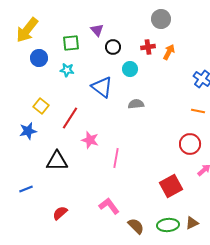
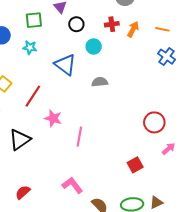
orange line: (198, 111) -> (162, 29), moved
black triangle: (57, 161) -> (20, 140), turned -35
red square: (171, 186) -> (135, 165), size x0.7

